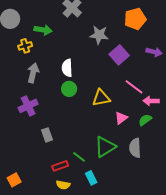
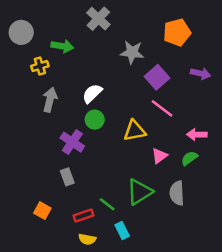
white semicircle: (67, 68) -> (92, 93), turned 48
pink line: (134, 87) -> (162, 108), moved
purple cross: (28, 106) -> (72, 142), moved, turned -30
orange square: (14, 180) -> (42, 211), moved, turned -32

